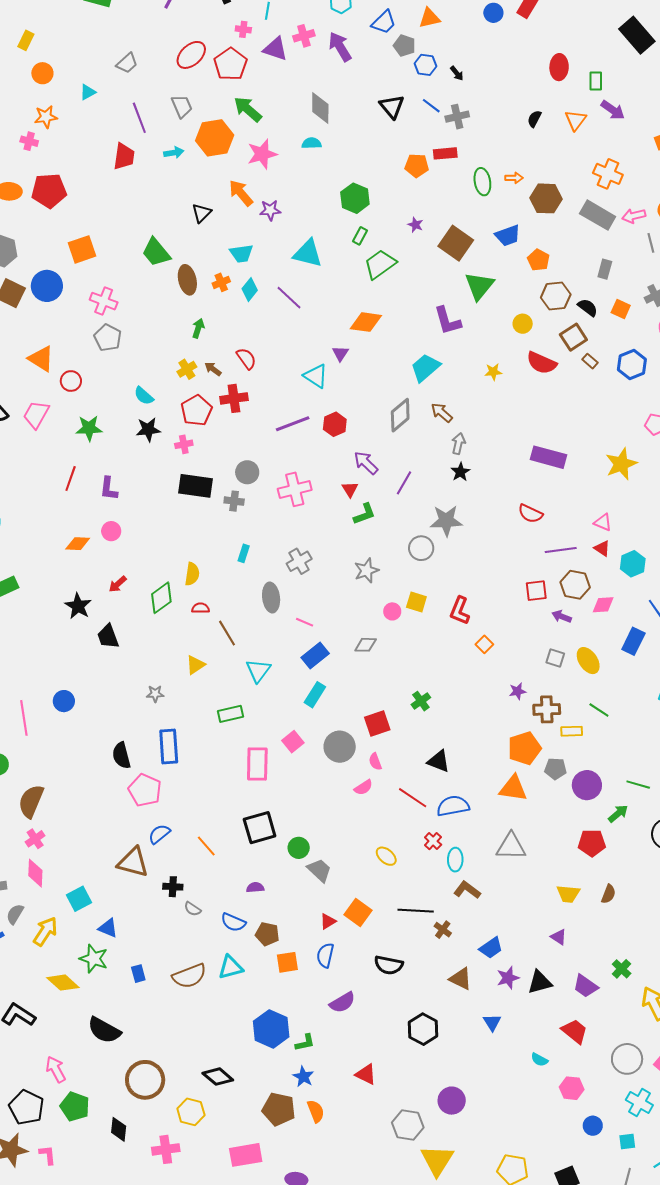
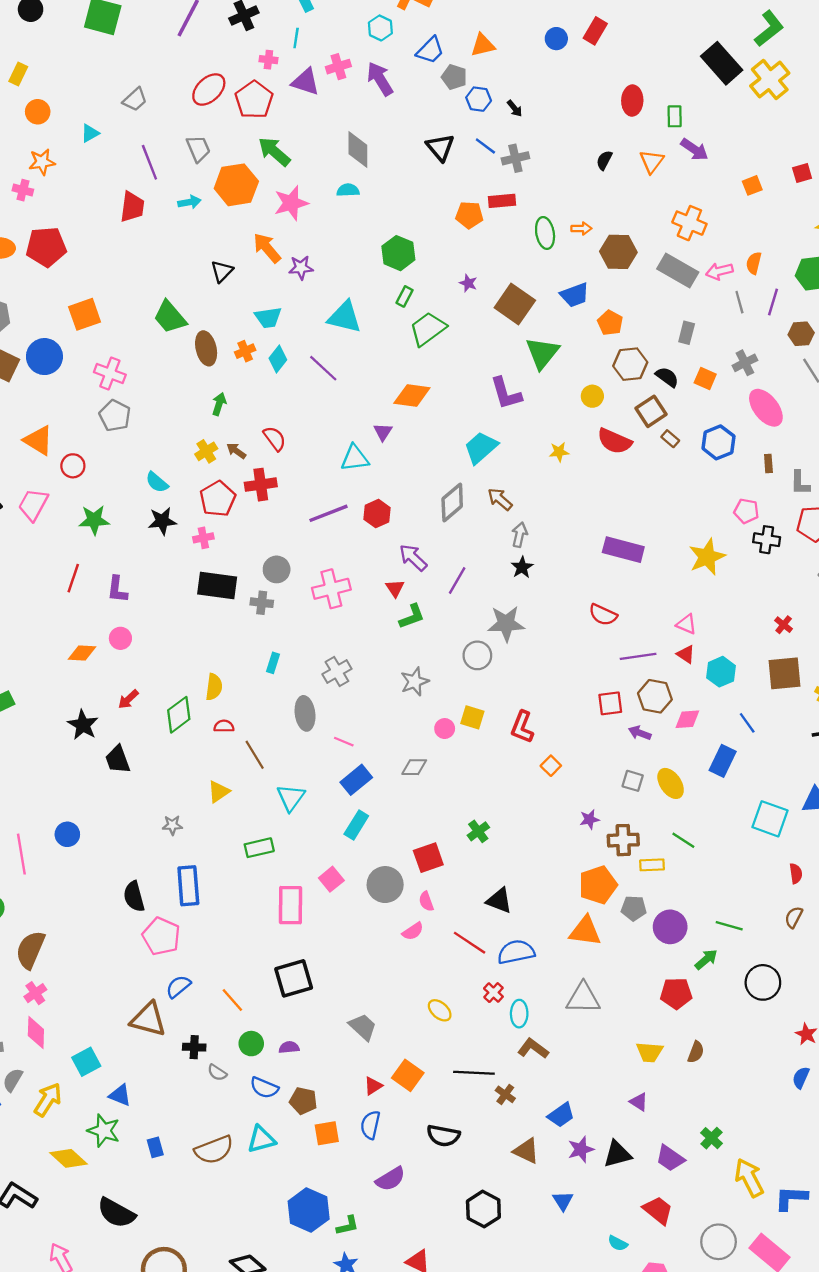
cyan triangle: (316, 376) -> (355, 458), turned -40
green circle: (299, 848) -> (251, 1044), moved

